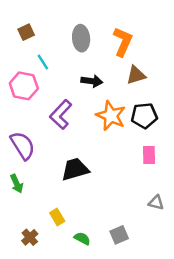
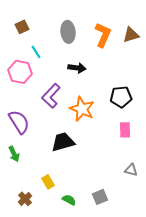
brown triangle: (136, 75) -> (131, 35), moved
orange star: (111, 116) -> (82, 109), moved

